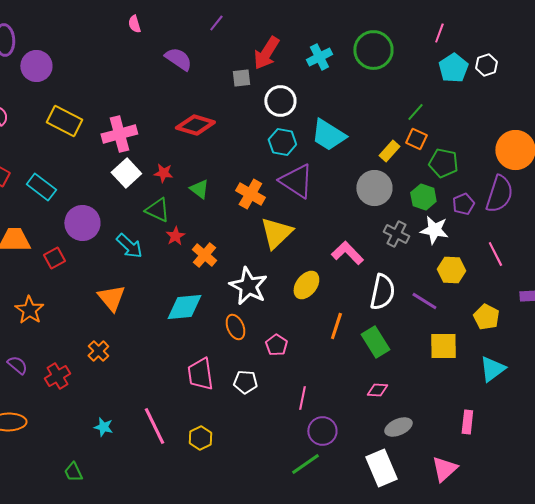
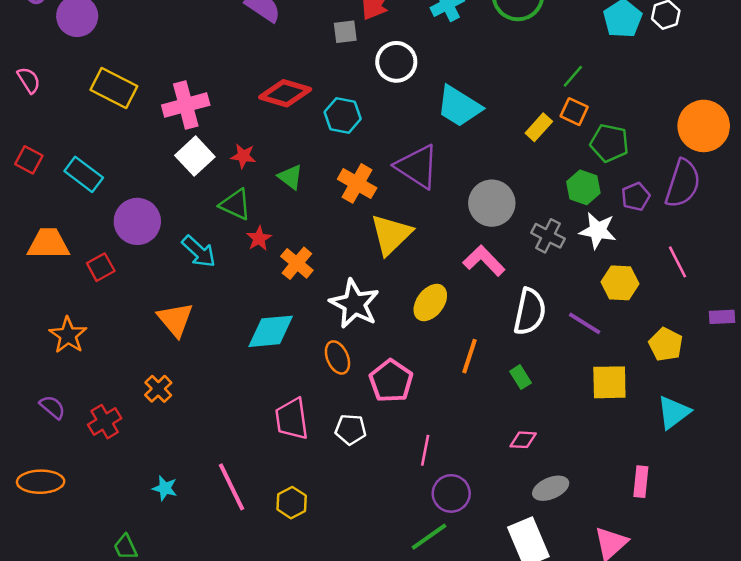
cyan hexagon: (282, 142) -> (343, 115), moved
gray circle: (374, 188) -> (492, 203), moved
green rectangle: (375, 342) -> (521, 377), size x0.6
pink pentagon: (276, 345) -> (391, 381), size x1.5

